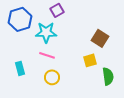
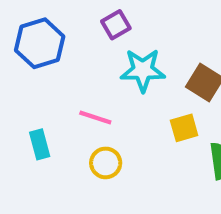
cyan star: (46, 32) -> (143, 70), moved

